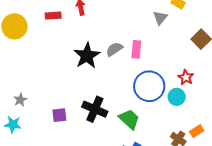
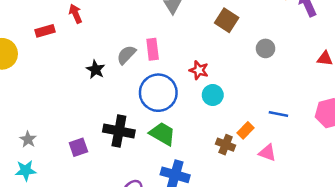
black star: (87, 56) -> (96, 70), size x0.6
red star: (186, 77) -> (199, 70), moved
blue circle: (149, 86) -> (158, 93), moved

